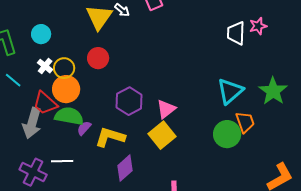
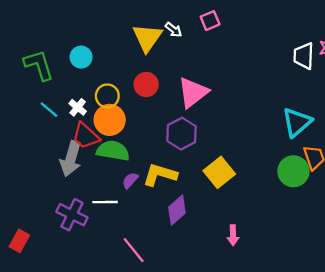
white cross: (45, 66) -> (78, 107), moved
pink triangle: (166, 109) -> (193, 92), moved, size x1.4
purple semicircle: (84, 128) -> (130, 180), moved

